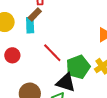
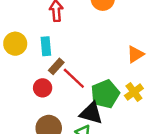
brown rectangle: (35, 15) -> (56, 66), moved
red circle: (12, 55) -> (43, 88), moved

